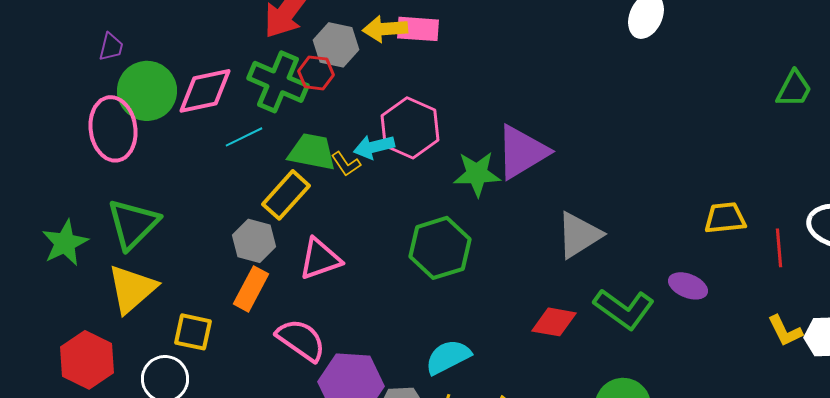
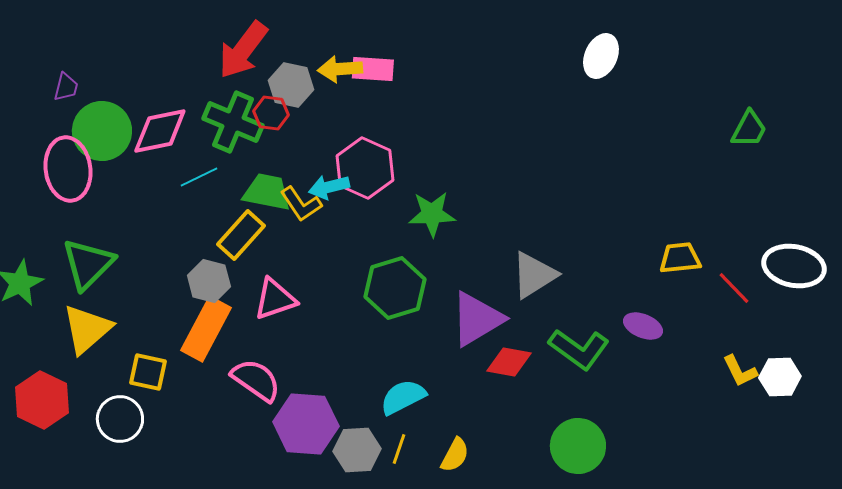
purple triangle: (522, 152) -> (477, 319), moved
yellow L-shape: (346, 164) -> (301, 204), size x1.4
red line: (779, 248) -> (734, 288), turned -39
orange rectangle: (251, 289) -> (206, 329), size x1.4

